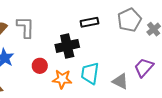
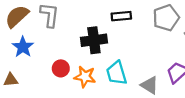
red circle: (40, 66) -> (61, 68), moved
cyan trapezoid: (90, 73) -> (117, 73), turned -30

